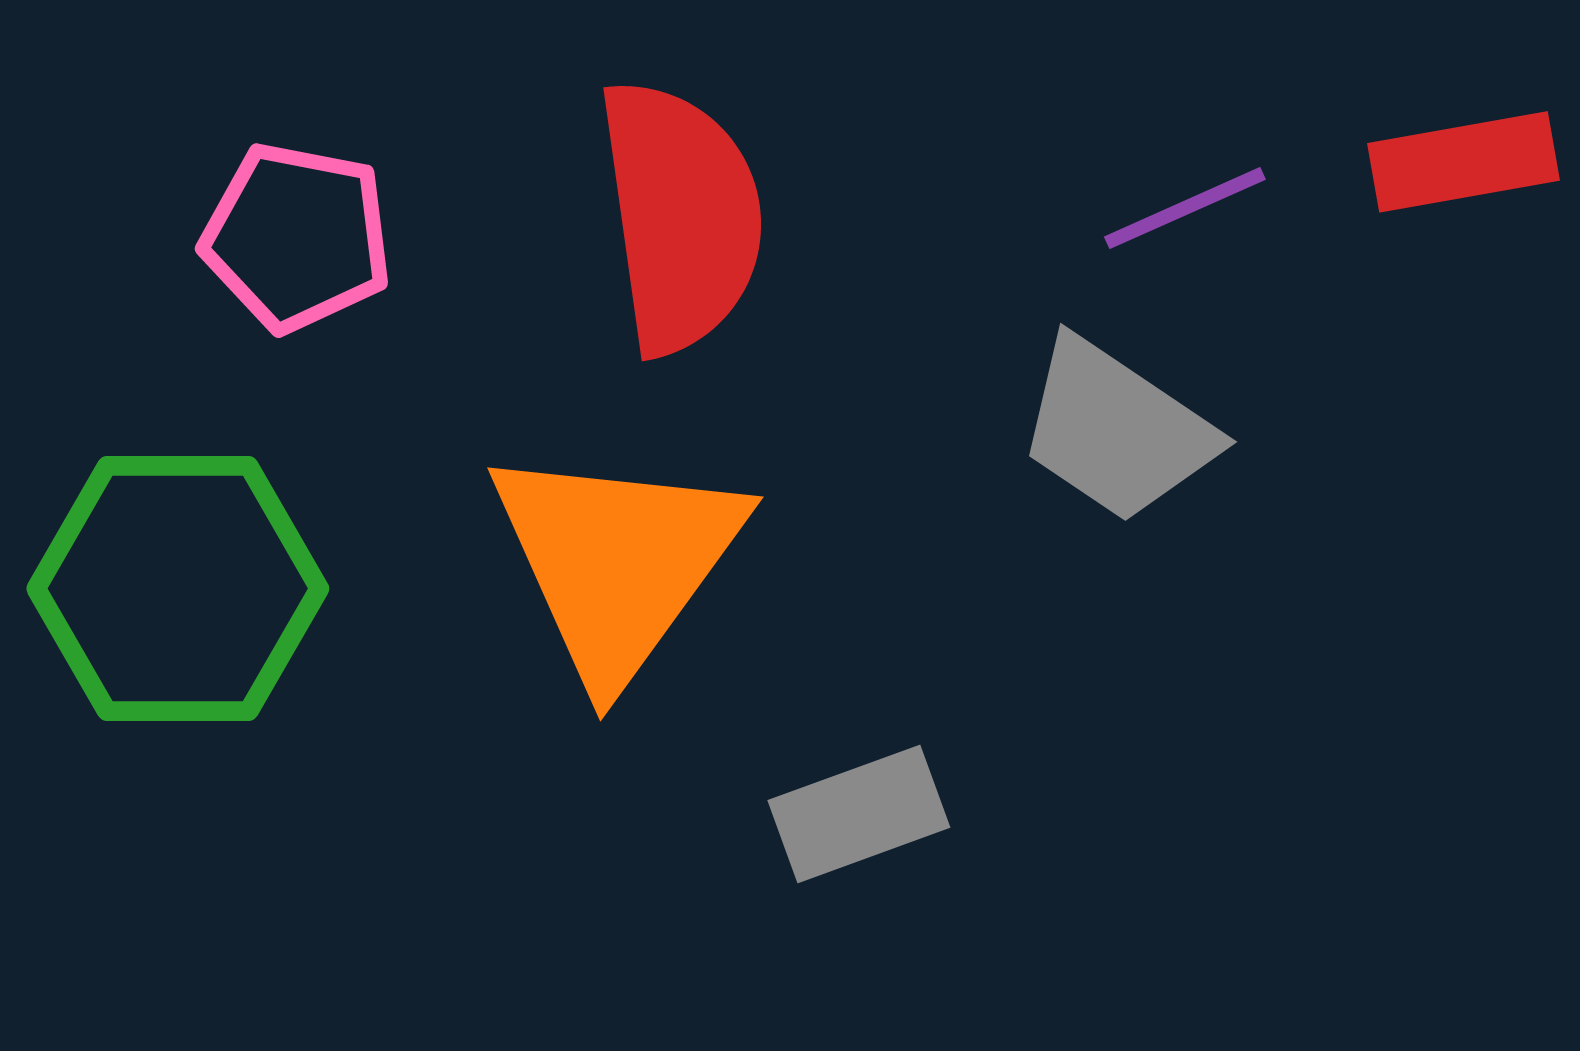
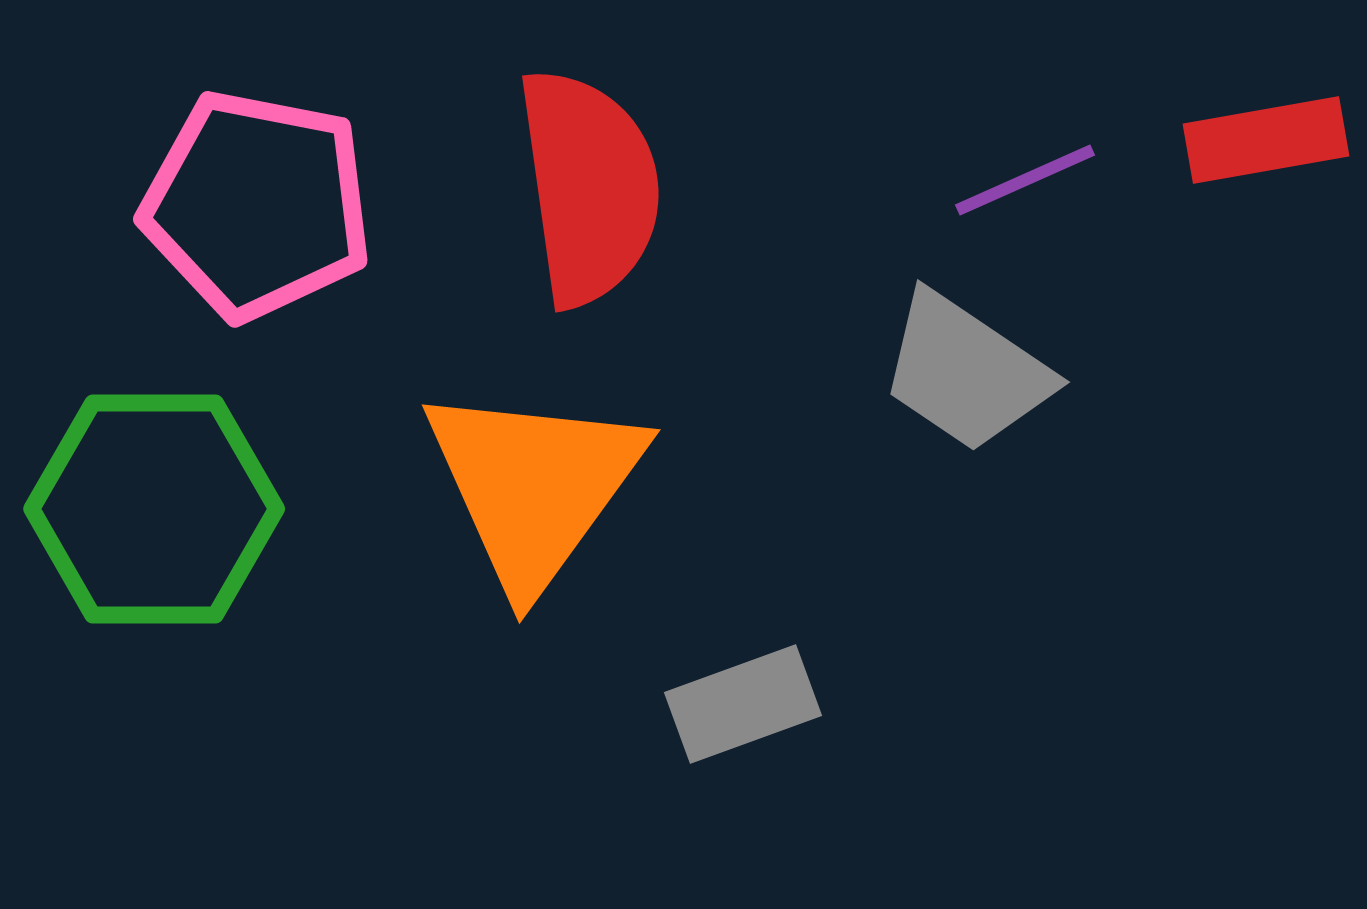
pink pentagon: (297, 237) -> (257, 205), size x1.4

